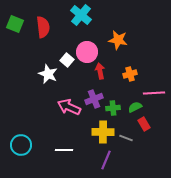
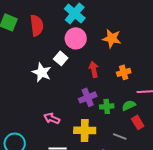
pink circle: (87, 52) -> (76, 38), moved
pink arrow: (69, 107) -> (52, 118), moved, size x0.7
yellow cross: (103, 132) -> (85, 130), moved

